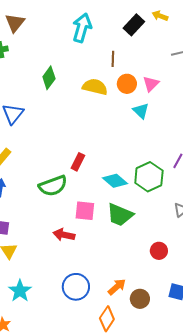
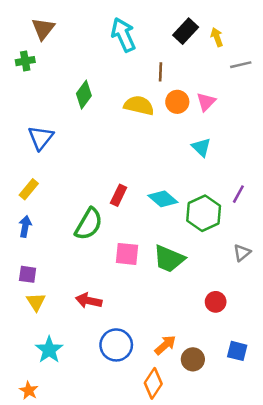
yellow arrow: (160, 16) -> (217, 37), moved, turned 49
cyan arrow: (82, 28) -> (123, 35), turned -40
cyan triangle: (141, 111) -> (201, 147), moved
cyan diamond: (115, 181) -> (163, 199), moved
green semicircle: (53, 186) -> (89, 224), turned -40
red arrow: (64, 235) -> (89, 301), moved

